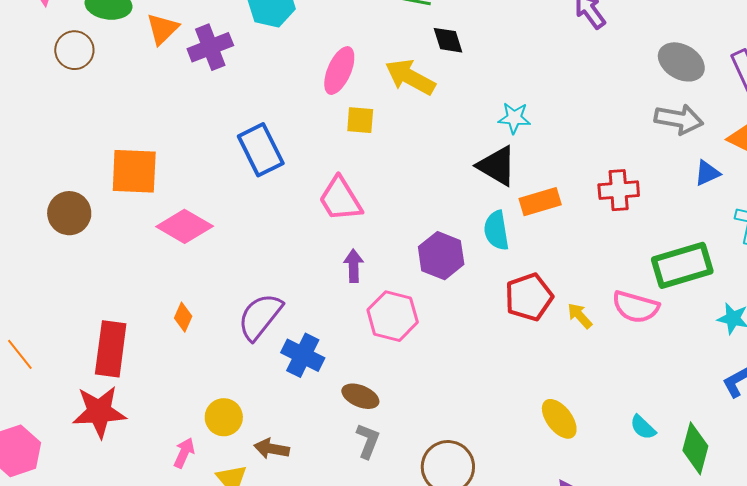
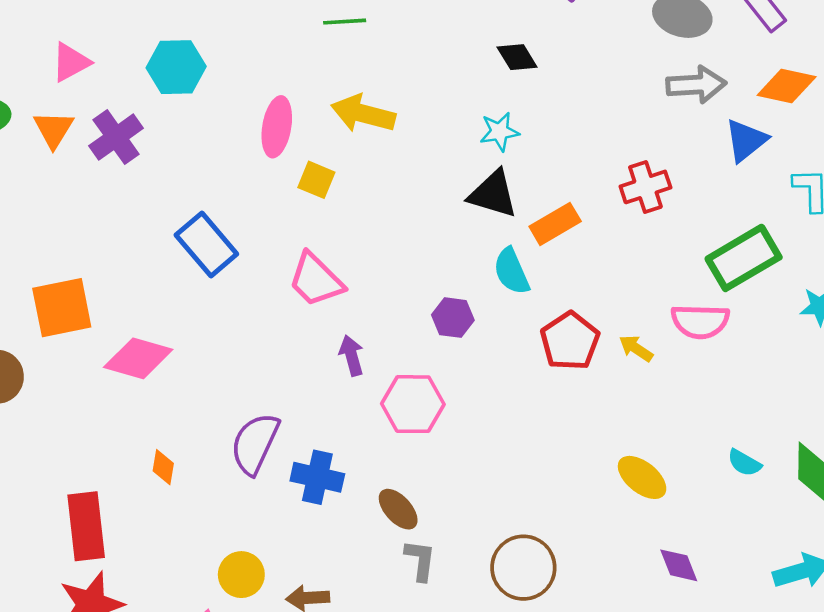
black diamond: (448, 40) -> (517, 57), moved
yellow square: (360, 120) -> (316, 180), turned 32
blue triangle: (707, 173) -> (746, 140), size x1.4
purple hexagon: (441, 256) -> (453, 318), size x0.7
brown ellipse: (360, 396) -> (398, 509), turned 39

